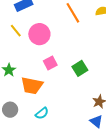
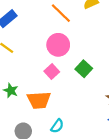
pink circle: (39, 34) -> (58, 45), moved

